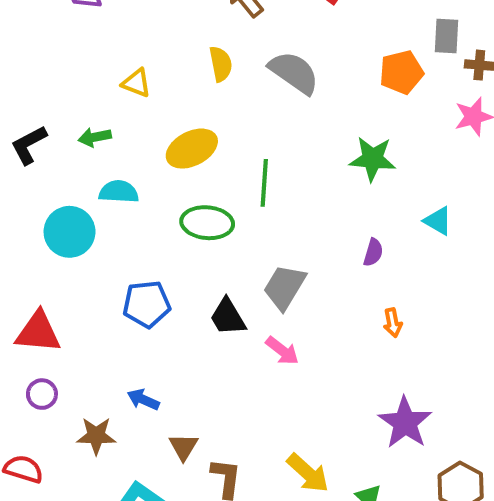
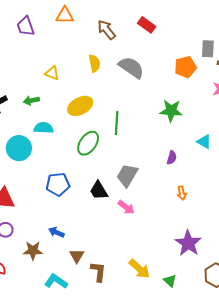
green ellipse: (207, 223) -> (88, 143), turned -60

